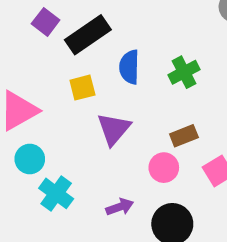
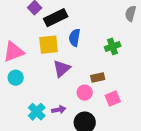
green cross: (184, 72) -> (113, 46), moved
yellow square: (82, 88) -> (49, 45), size x1.5
cyan cross: (56, 193) -> (37, 112), moved

